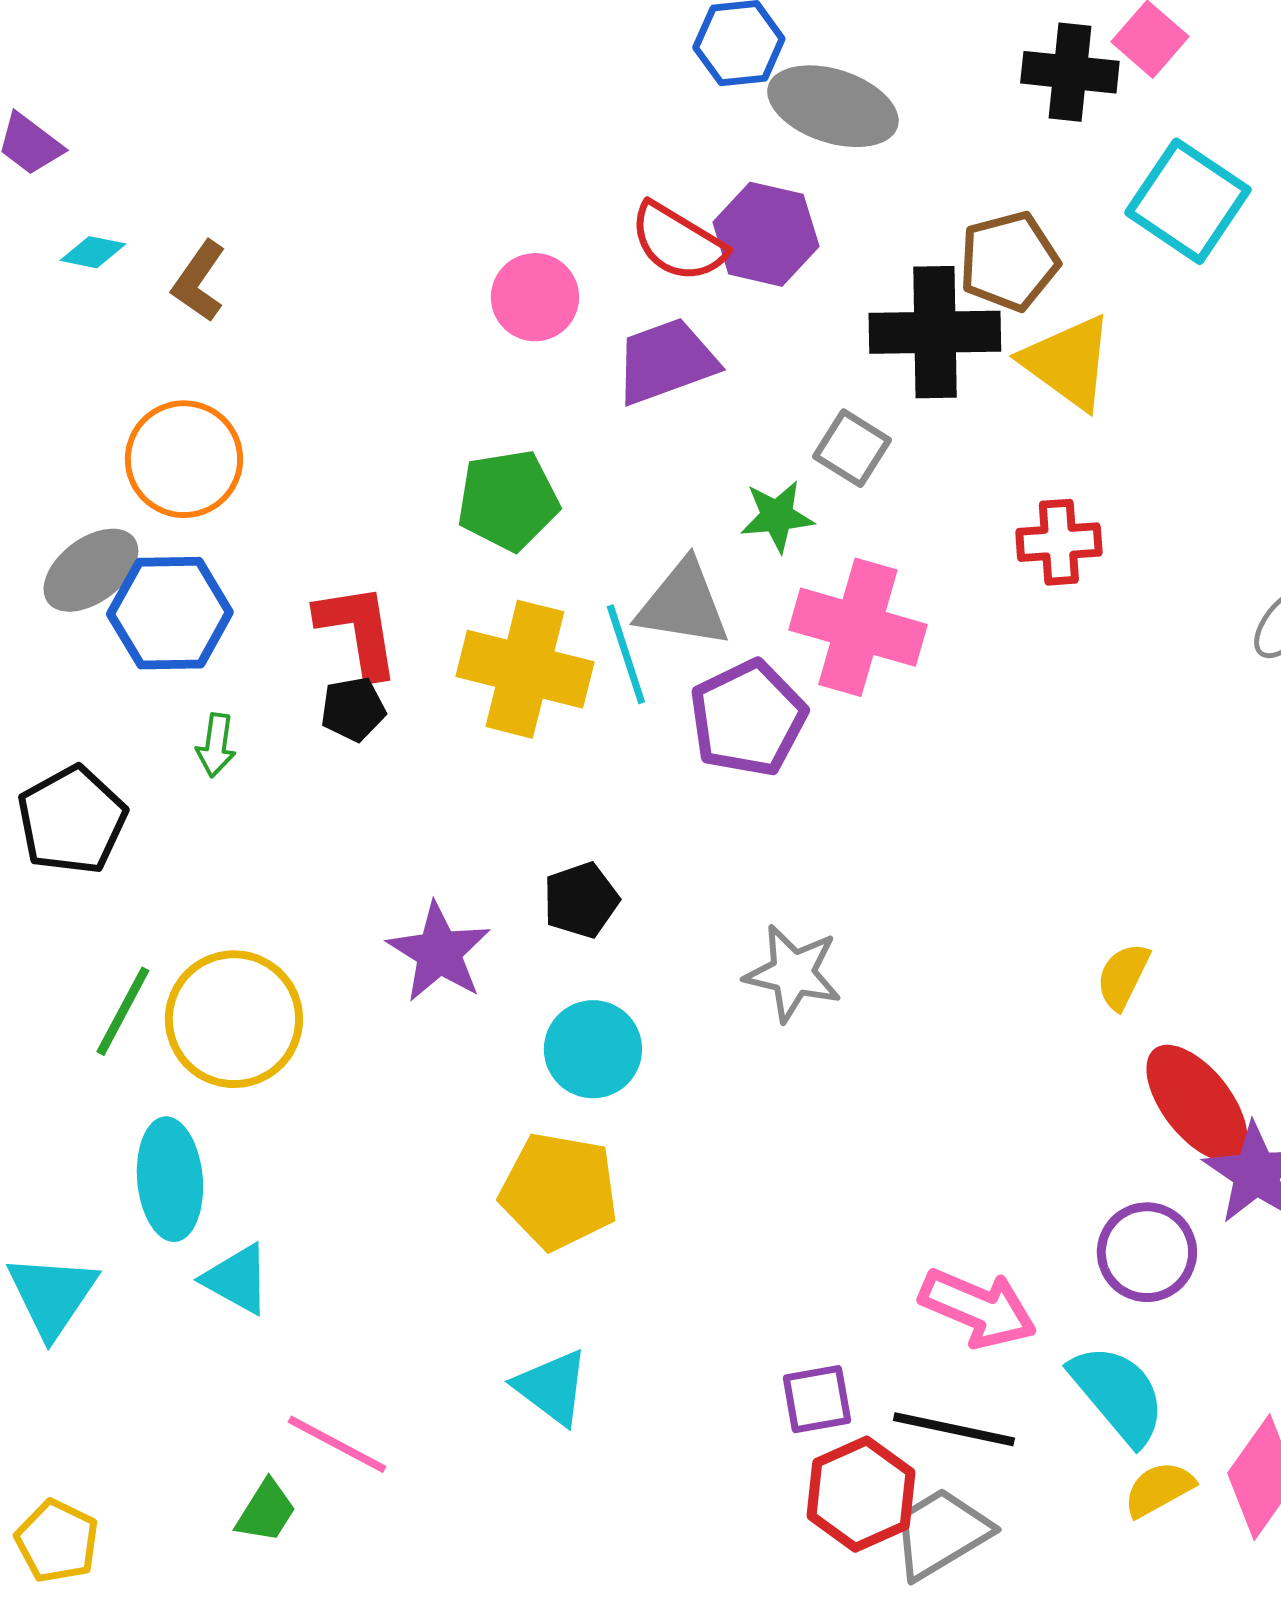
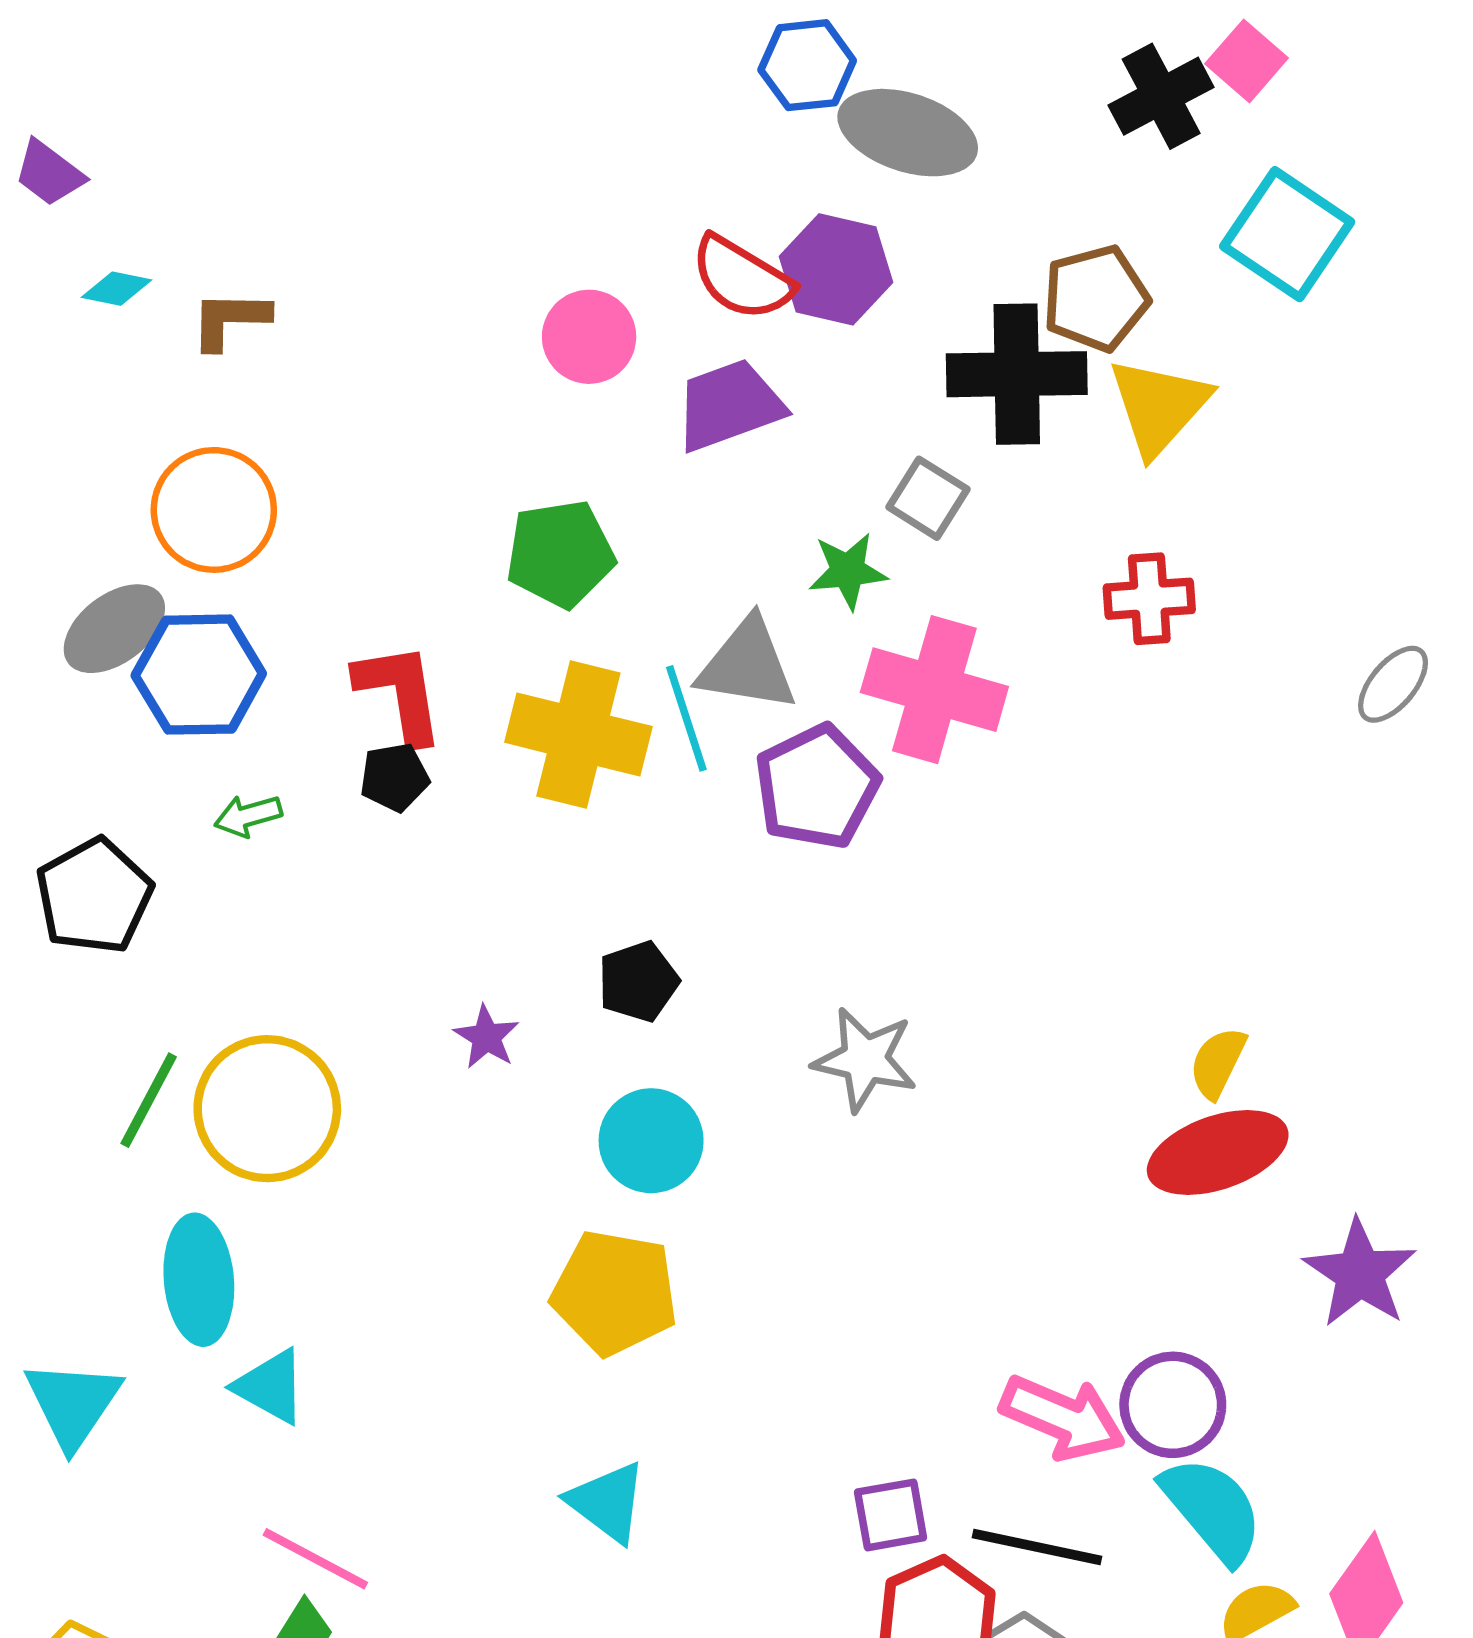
black cross: (1070, 72) -> (1161, 96), turned -34
brown L-shape: (199, 281) -> (230, 320), turned 56
yellow triangle: (1068, 362) -> (1159, 406), turned 36
green arrow: (216, 745) -> (248, 816), turned 66
purple star: (439, 952) -> (486, 1037), size x0.6
red ellipse: (1197, 1103) -> (1218, 1152), moved, turned -71
purple circle: (1147, 1252) -> (1173, 1405), moved
pink line: (337, 1444) -> (315, 1559), moved

